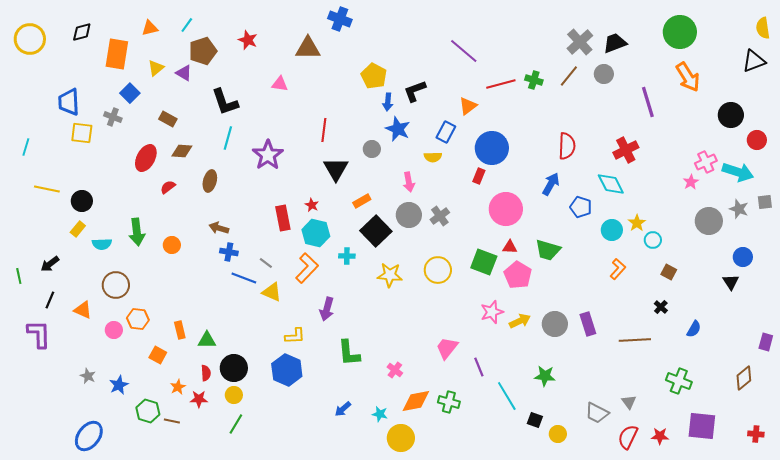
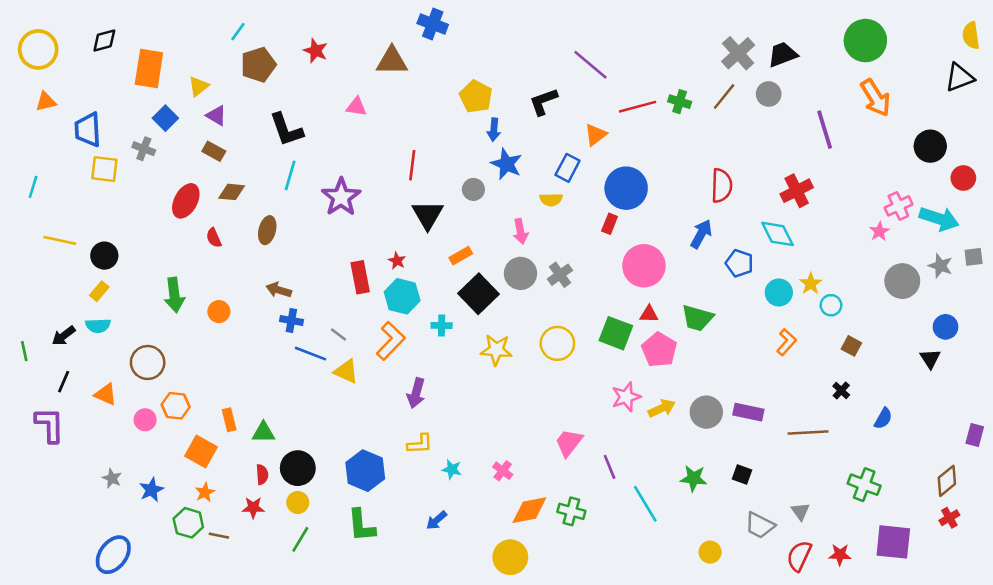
orange triangle: (150, 28) -> (46, 102), moved
purple triangle: (184, 73) -> (216, 116), moved
black L-shape: (415, 91) -> (543, 102), moved
red semicircle: (168, 187) -> (214, 238), turned -77
cyan semicircle: (102, 244) -> (98, 326), moved
purple rectangle: (588, 324) -> (748, 412), turned -60
yellow L-shape: (295, 336) -> (420, 444), moved
green L-shape: (349, 353) -> (361, 525), moved
orange square: (158, 355) -> (201, 452), size x1.4
orange star: (178, 387) -> (205, 492), moved
cyan star: (380, 414) -> (452, 469), moved
black square: (535, 420) -> (742, 474), moved
red cross: (756, 434) -> (949, 518), moved, turned -35

